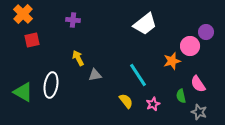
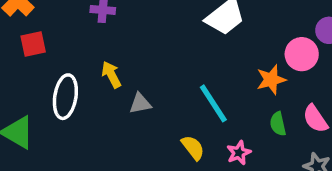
white ellipse: (51, 85) -> (65, 97), moved
green semicircle: (181, 96) -> (278, 124), moved

